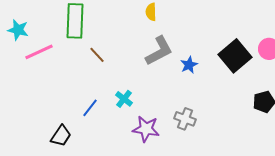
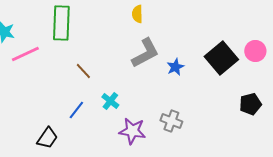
brown line: (97, 55) -> (83, 71), moved

